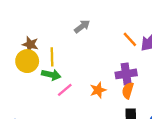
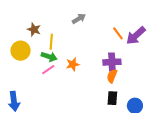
yellow circle: (27, 61) -> (21, 51), moved
pink line: (65, 90) -> (48, 70), moved
orange star: (98, 90) -> (73, 64), moved

